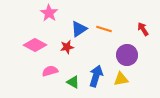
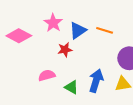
pink star: (49, 13) -> (53, 23), moved
pink diamond: (35, 45) -> (19, 36), moved

